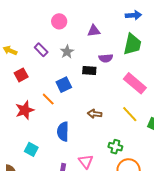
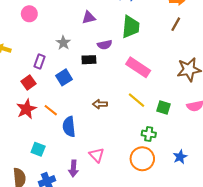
pink circle: (59, 21) -> (29, 14), moved
purple rectangle: (41, 50) -> (39, 62), moved, turned 72
red square: (21, 75) -> (29, 82), moved
orange line: (48, 99) -> (51, 110), moved
green cross: (115, 147) -> (149, 134), moved

